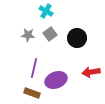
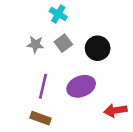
red arrow: (91, 72) -> (115, 110), moved
purple ellipse: (56, 80) -> (81, 86), moved

